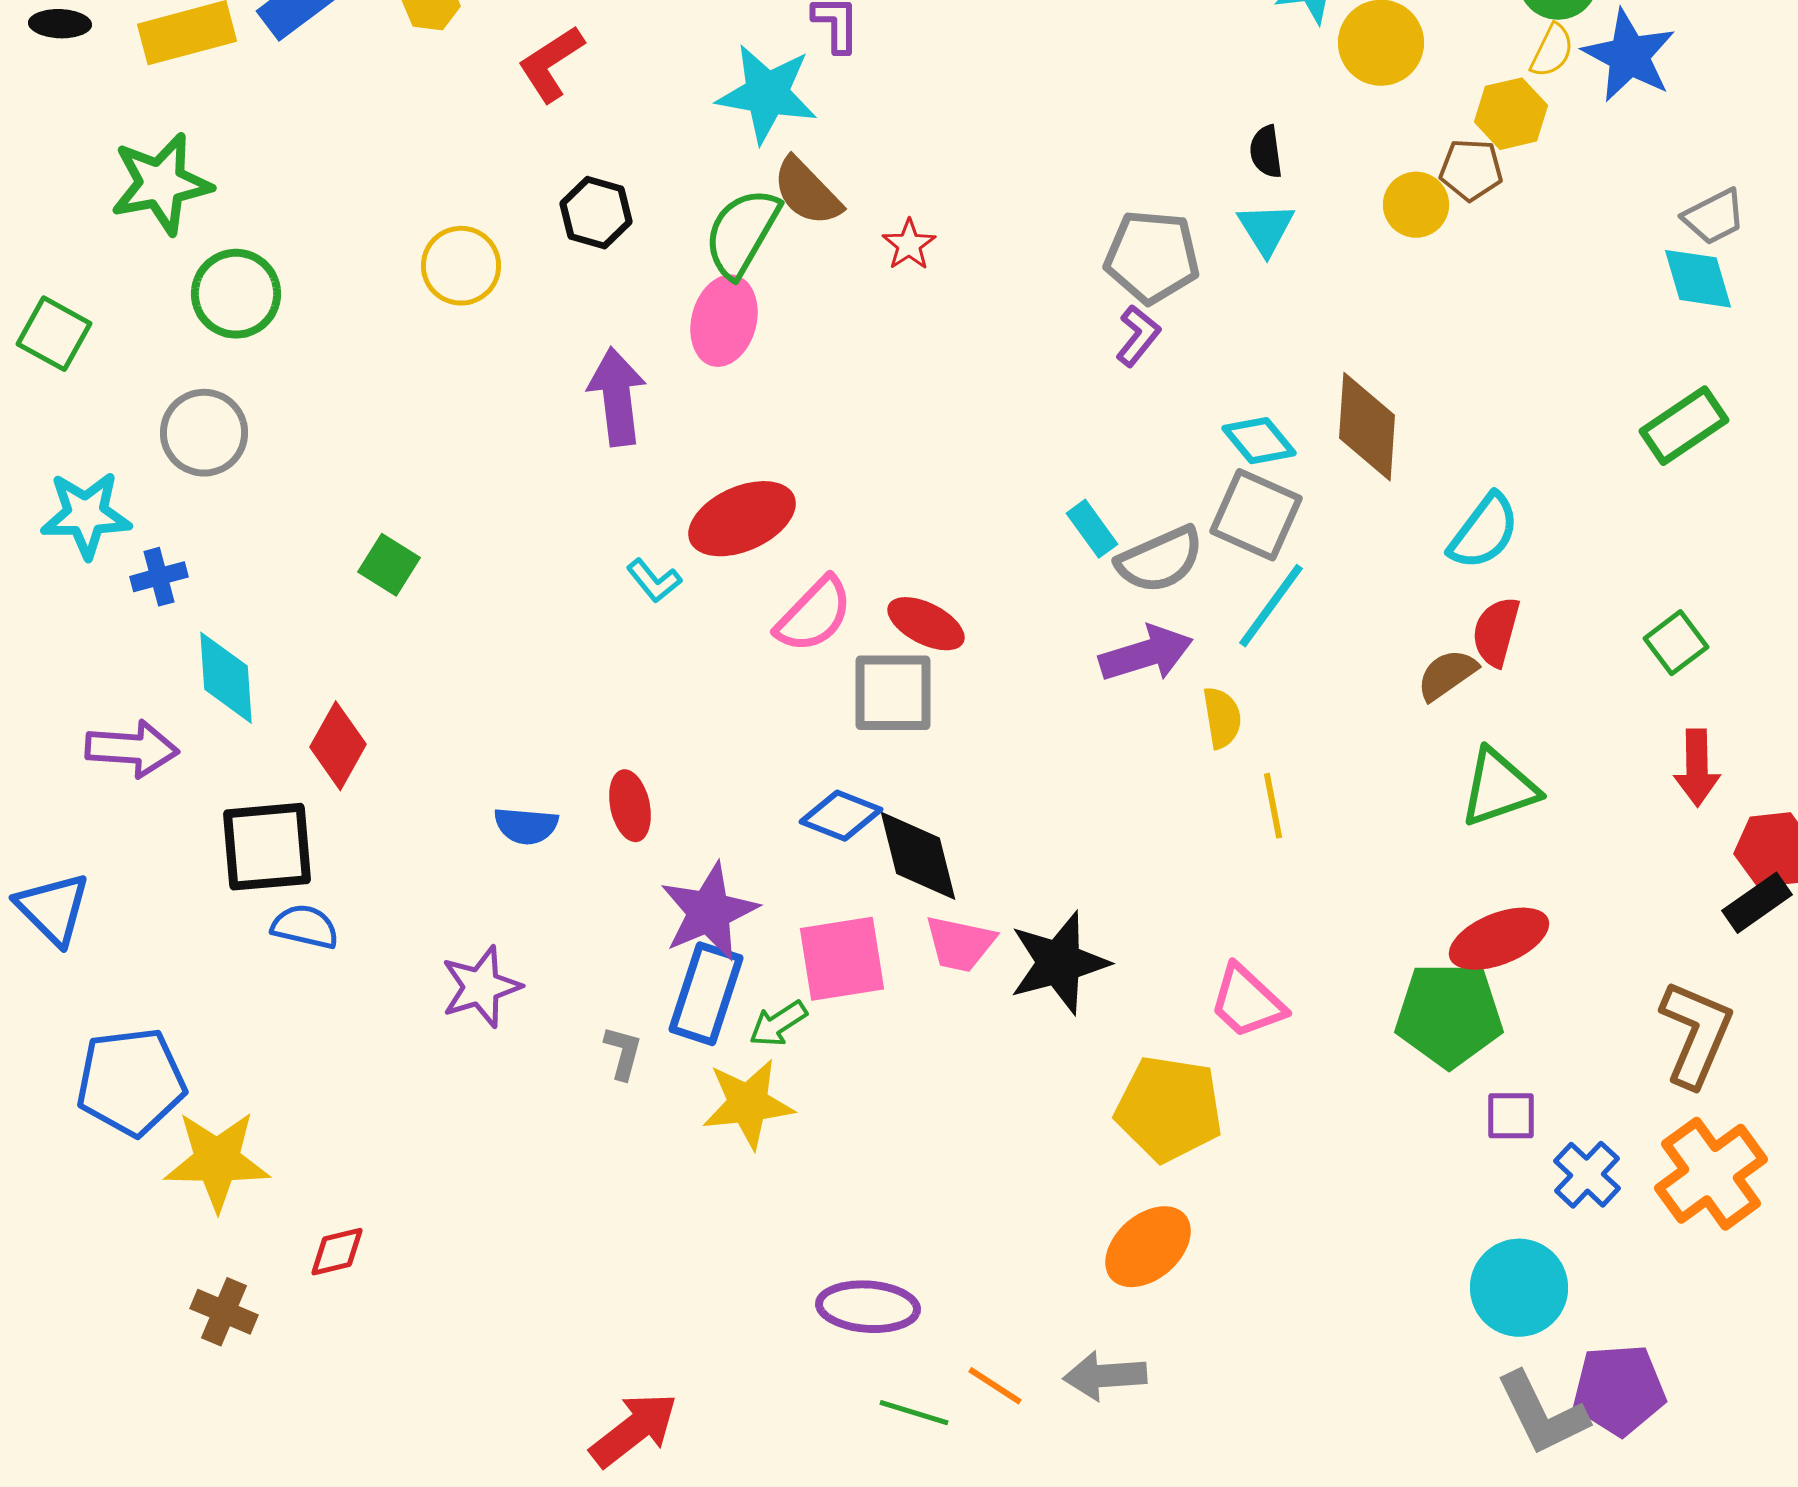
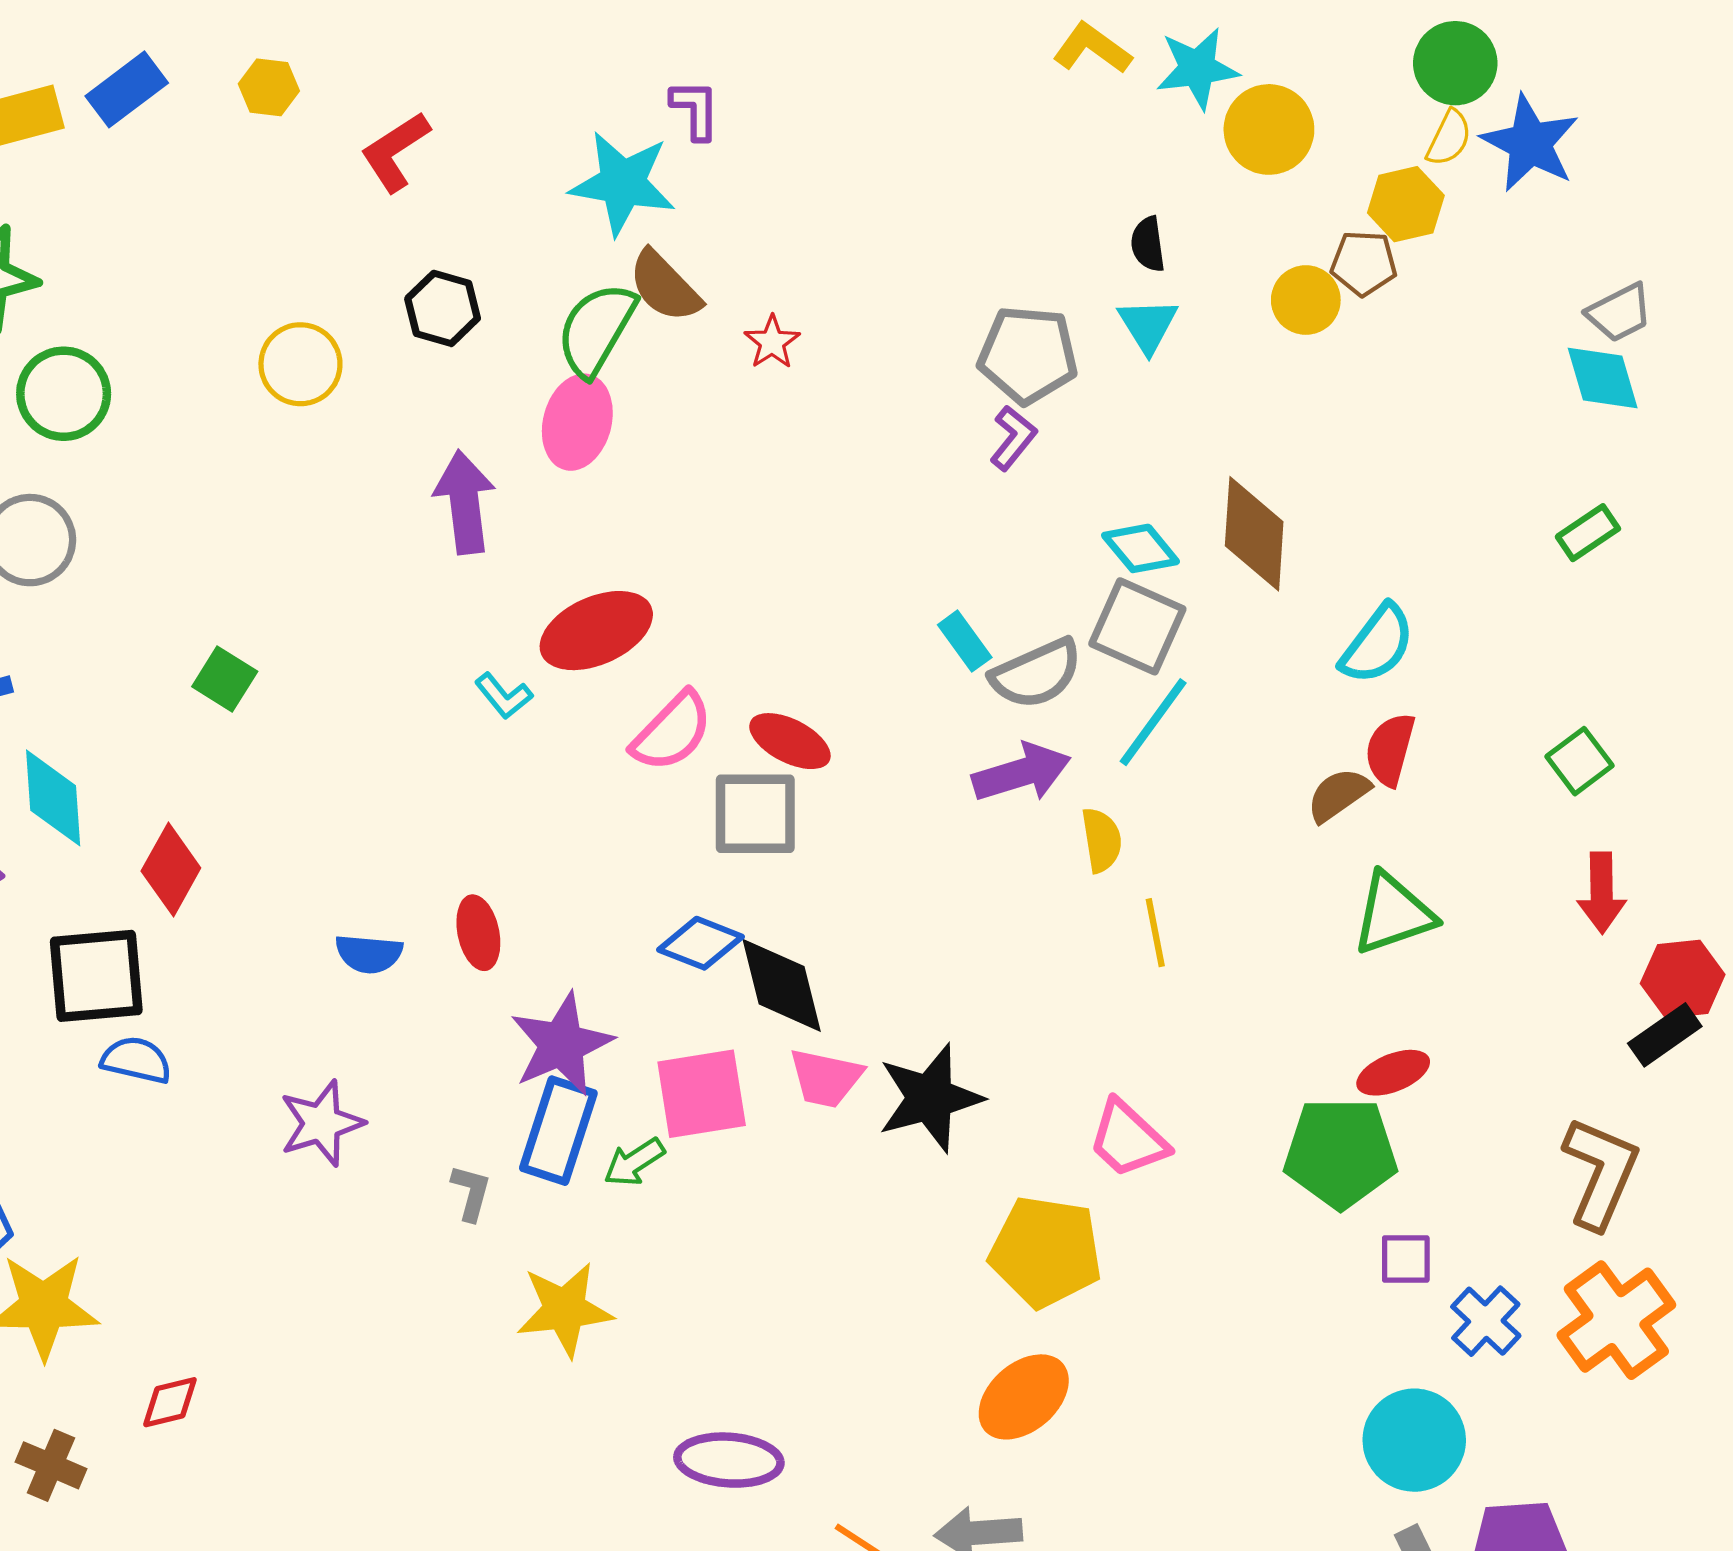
green rectangle: (1684, 426) -> (1588, 533), size x0.7
red ellipse: (1499, 939) -> (1393, 1073), size x0.7
yellow star: (748, 1104) -> (565, 1310), moved

